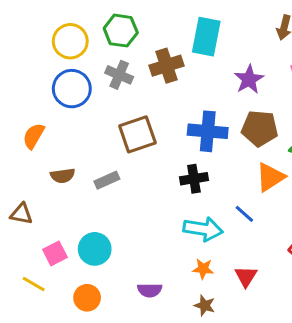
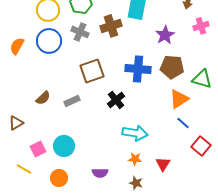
orange semicircle: (34, 136) -> (17, 46), moved
brown semicircle: (63, 176) -> (43, 98), turned -35
black cross: (194, 179) -> (116, 100), moved, turned -30
brown triangle: (21, 214) -> (16, 123), turned -42
blue line: (244, 214) -> (183, 123), moved

